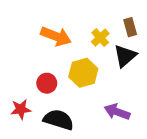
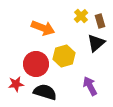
yellow cross: (100, 38) -> (81, 16), moved
red circle: (47, 83) -> (36, 64), size x1.6
purple arrow: (117, 112) -> (90, 86), turned 42

